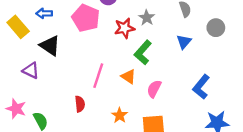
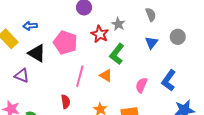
pink pentagon: (86, 18) -> (65, 43), moved
red star: (124, 28) -> (100, 34), turned -30
gray circle: (216, 28) -> (178, 37), moved
pink semicircle: (154, 89) -> (141, 85), moved

